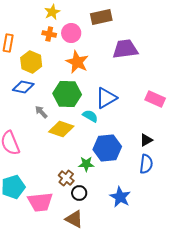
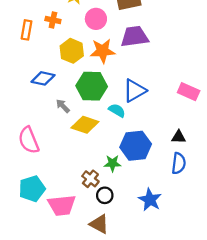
orange cross: (49, 34) -> (53, 20), moved
purple trapezoid: (125, 49) -> (135, 37), moved
yellow hexagon: (31, 62) -> (72, 51), moved
orange star: (77, 62) -> (103, 51), turned -30
black triangle: (146, 140) -> (179, 137), turned 32

